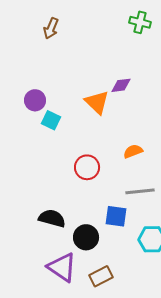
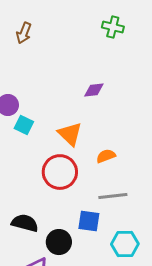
orange triangle: (97, 102) -> (70, 134), moved
red circle: (87, 167) -> (60, 172), size x1.4

